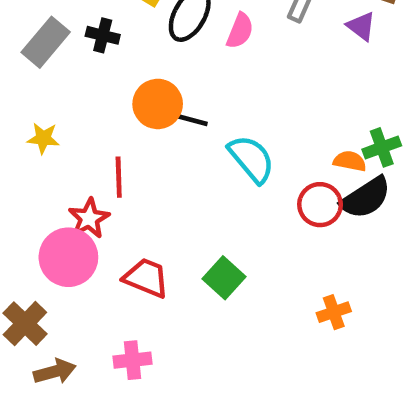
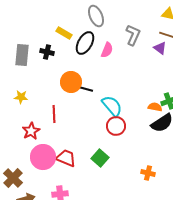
gray rectangle: (46, 42) -> (22, 55), turned -35
red circle: (320, 205) -> (116, 126), moved
red star: (89, 218) -> (31, 131), moved
pink circle: (68, 257) -> (43, 157), moved
orange cross: (334, 312) -> (148, 173), turned 32

